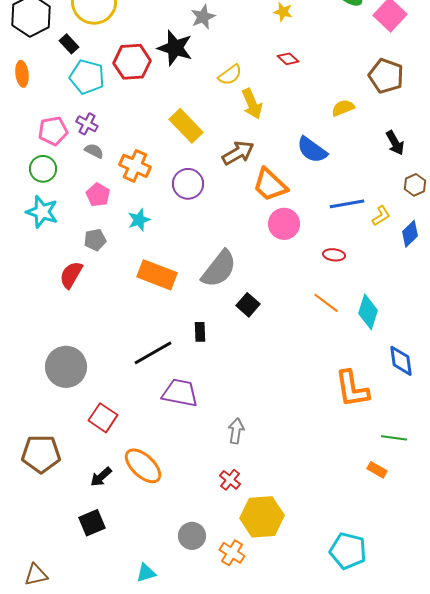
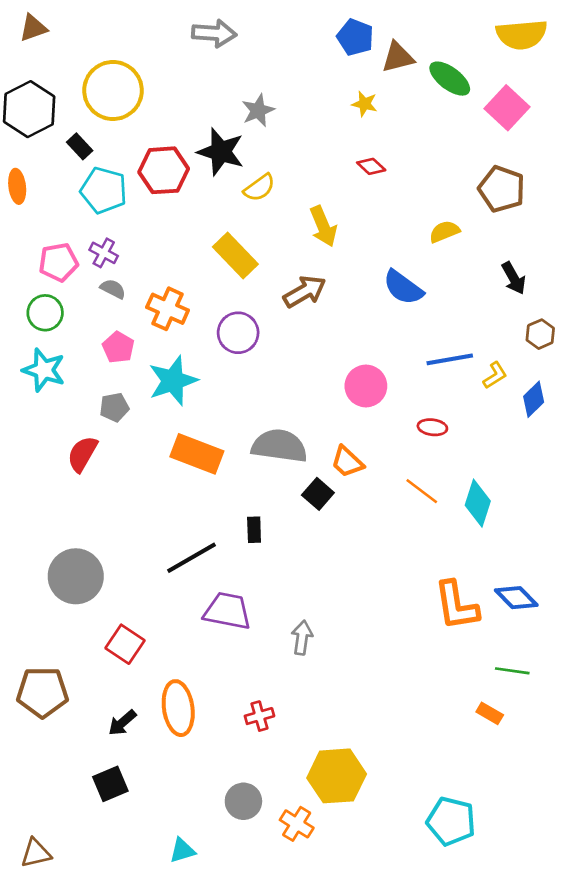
yellow semicircle: (230, 75) -> (259, 188), moved
orange trapezoid: (270, 185) -> (347, 462), moved, size x0.7
cyan star: (139, 220) -> (173, 381), size x1.6
gray semicircle: (219, 269) -> (279, 446), turned -120
blue diamond: (401, 361) -> (516, 598), moved, turned -36
gray arrow: (236, 431) -> (302, 638), moved
orange ellipse: (143, 466) -> (178, 708), turned 39
red cross: (230, 480) -> (259, 716), moved, turned 35

